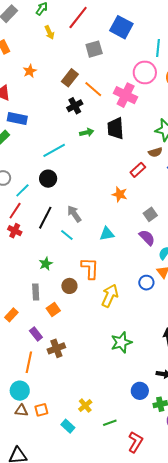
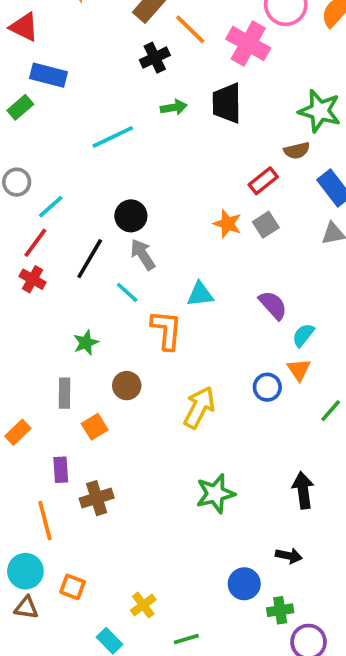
black circle: (48, 179) -> (131, 216), moved
gray square: (150, 214) -> (266, 225), moved
orange L-shape: (90, 268) -> (166, 330), moved
purple rectangle: (36, 334) -> (61, 470), turned 32
orange line: (29, 362) -> (45, 520), turned -30
orange square: (41, 410) -> (73, 587), moved, turned 32

